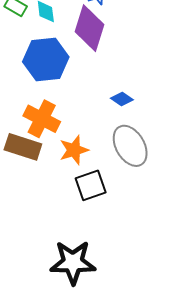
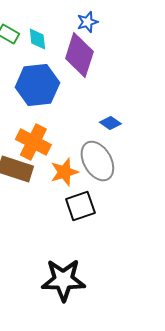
gray ellipse: (130, 146) -> (97, 161), moved

